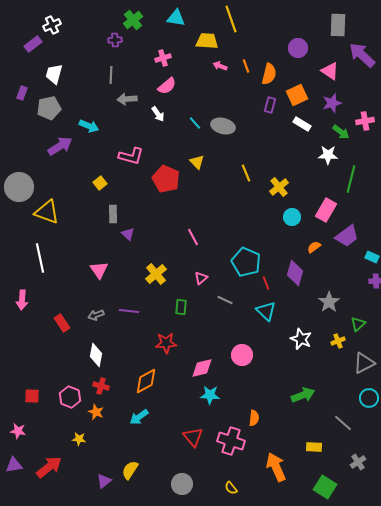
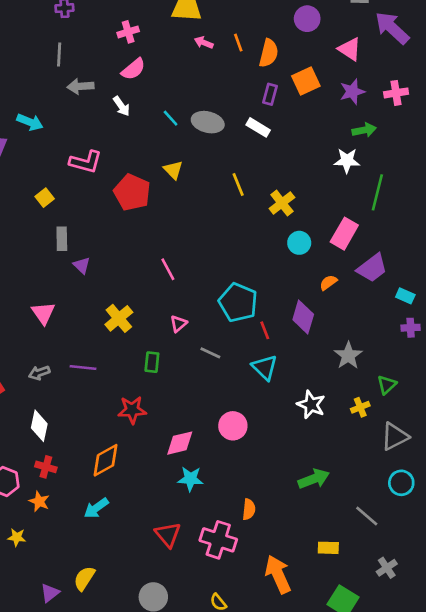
pink cross: (365, 121) -> (396, 93), moved
white rectangle: (302, 124) -> (258, 127), moved
green arrow: (341, 132) -> (364, 130), turned -48

